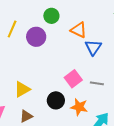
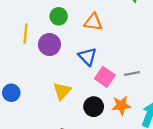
yellow line: (12, 29) -> (26, 33), moved
blue triangle: (93, 47) -> (87, 57), moved
yellow triangle: (22, 89) -> (62, 91), moved

